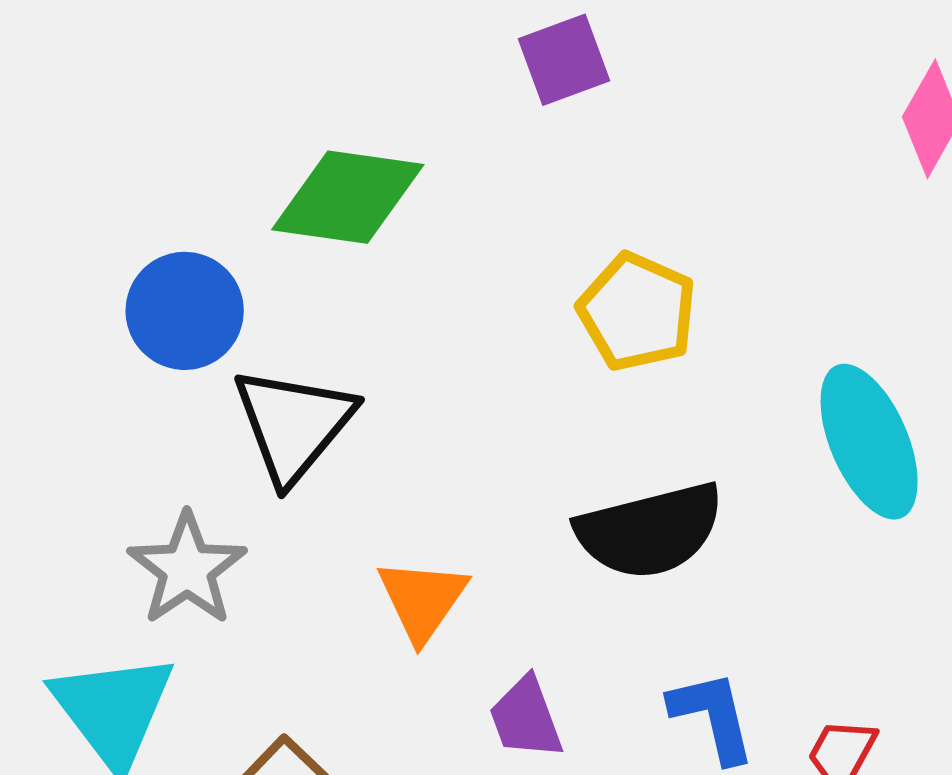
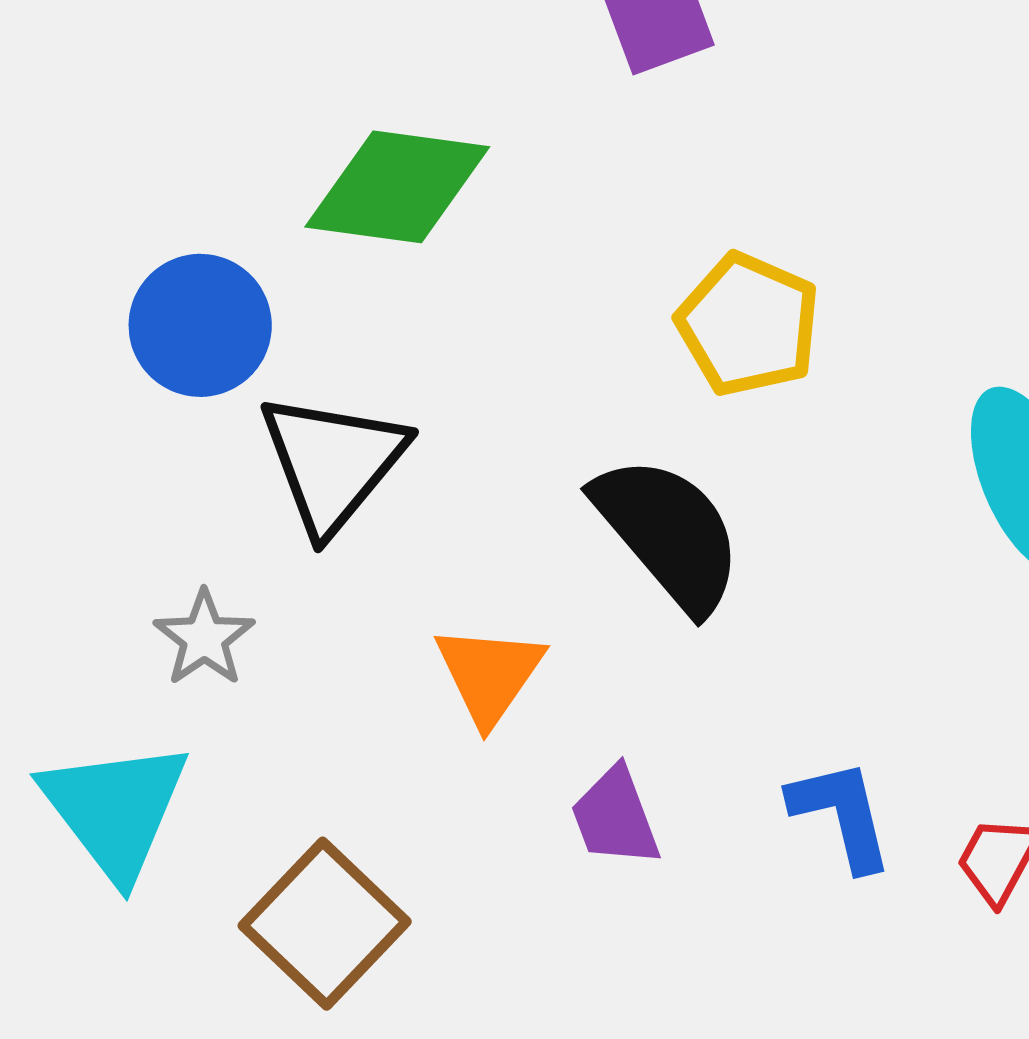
black semicircle: (650, 531) -> (668, 533), moved, turned -116
gray star: (187, 569) -> (204, 638), size x0.7

